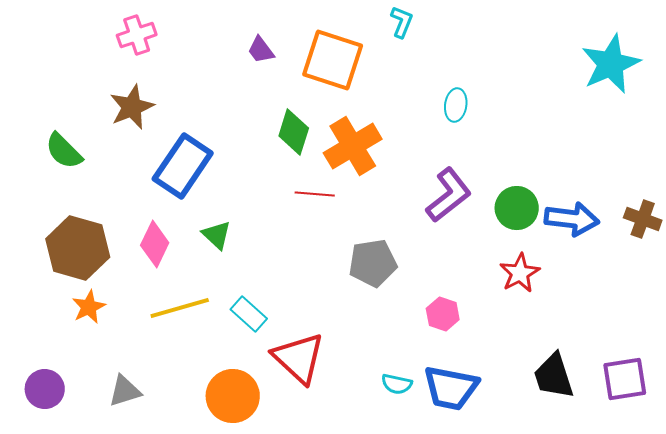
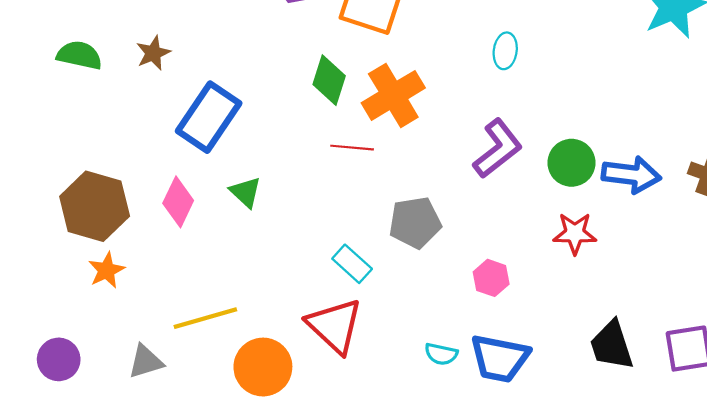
brown star: (132, 107) -> (153, 53), size x0.7
green semicircle: (64, 151) -> (79, 55), moved, turned 147
red star: (520, 273) -> (575, 233), turned 30
yellow line: (180, 308) -> (205, 318), moved
cyan rectangle: (249, 314) -> (352, 264), moved

